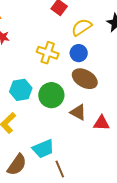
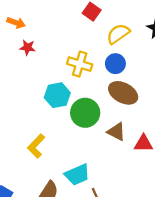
cyan hexagon: (21, 90) -> (57, 95), moved

